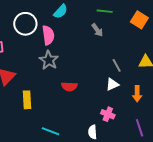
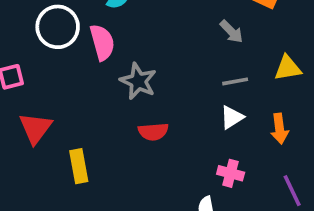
gray arrow: (97, 30) -> (231, 32), moved
gray star: (49, 60) -> (138, 81), moved
gray line: (117, 65) -> (235, 81), turned -64

